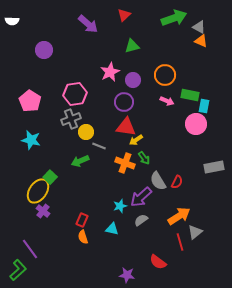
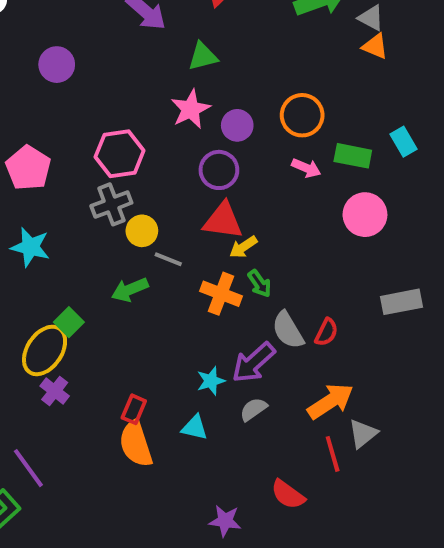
green triangle: (132, 46) -> (203, 56), moved
cyan rectangle: (204, 106) -> (404, 142), moved, turned -40
orange semicircle: (83, 237) -> (136, 444), size x1.6

